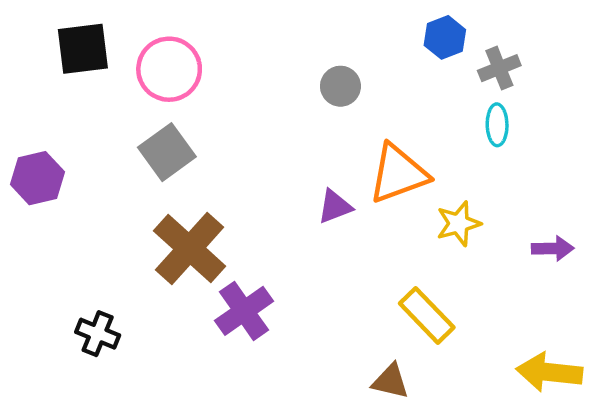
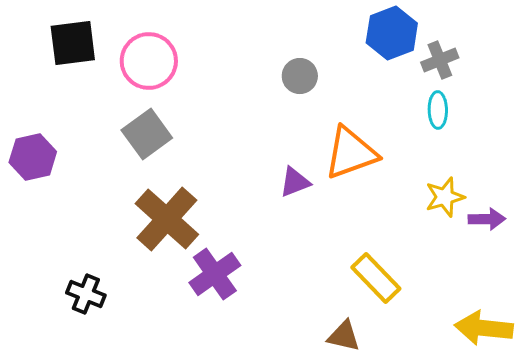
blue hexagon: (445, 37) -> (392, 33), size x1.4
yellow star: (458, 224) -> (445, 197), moved

